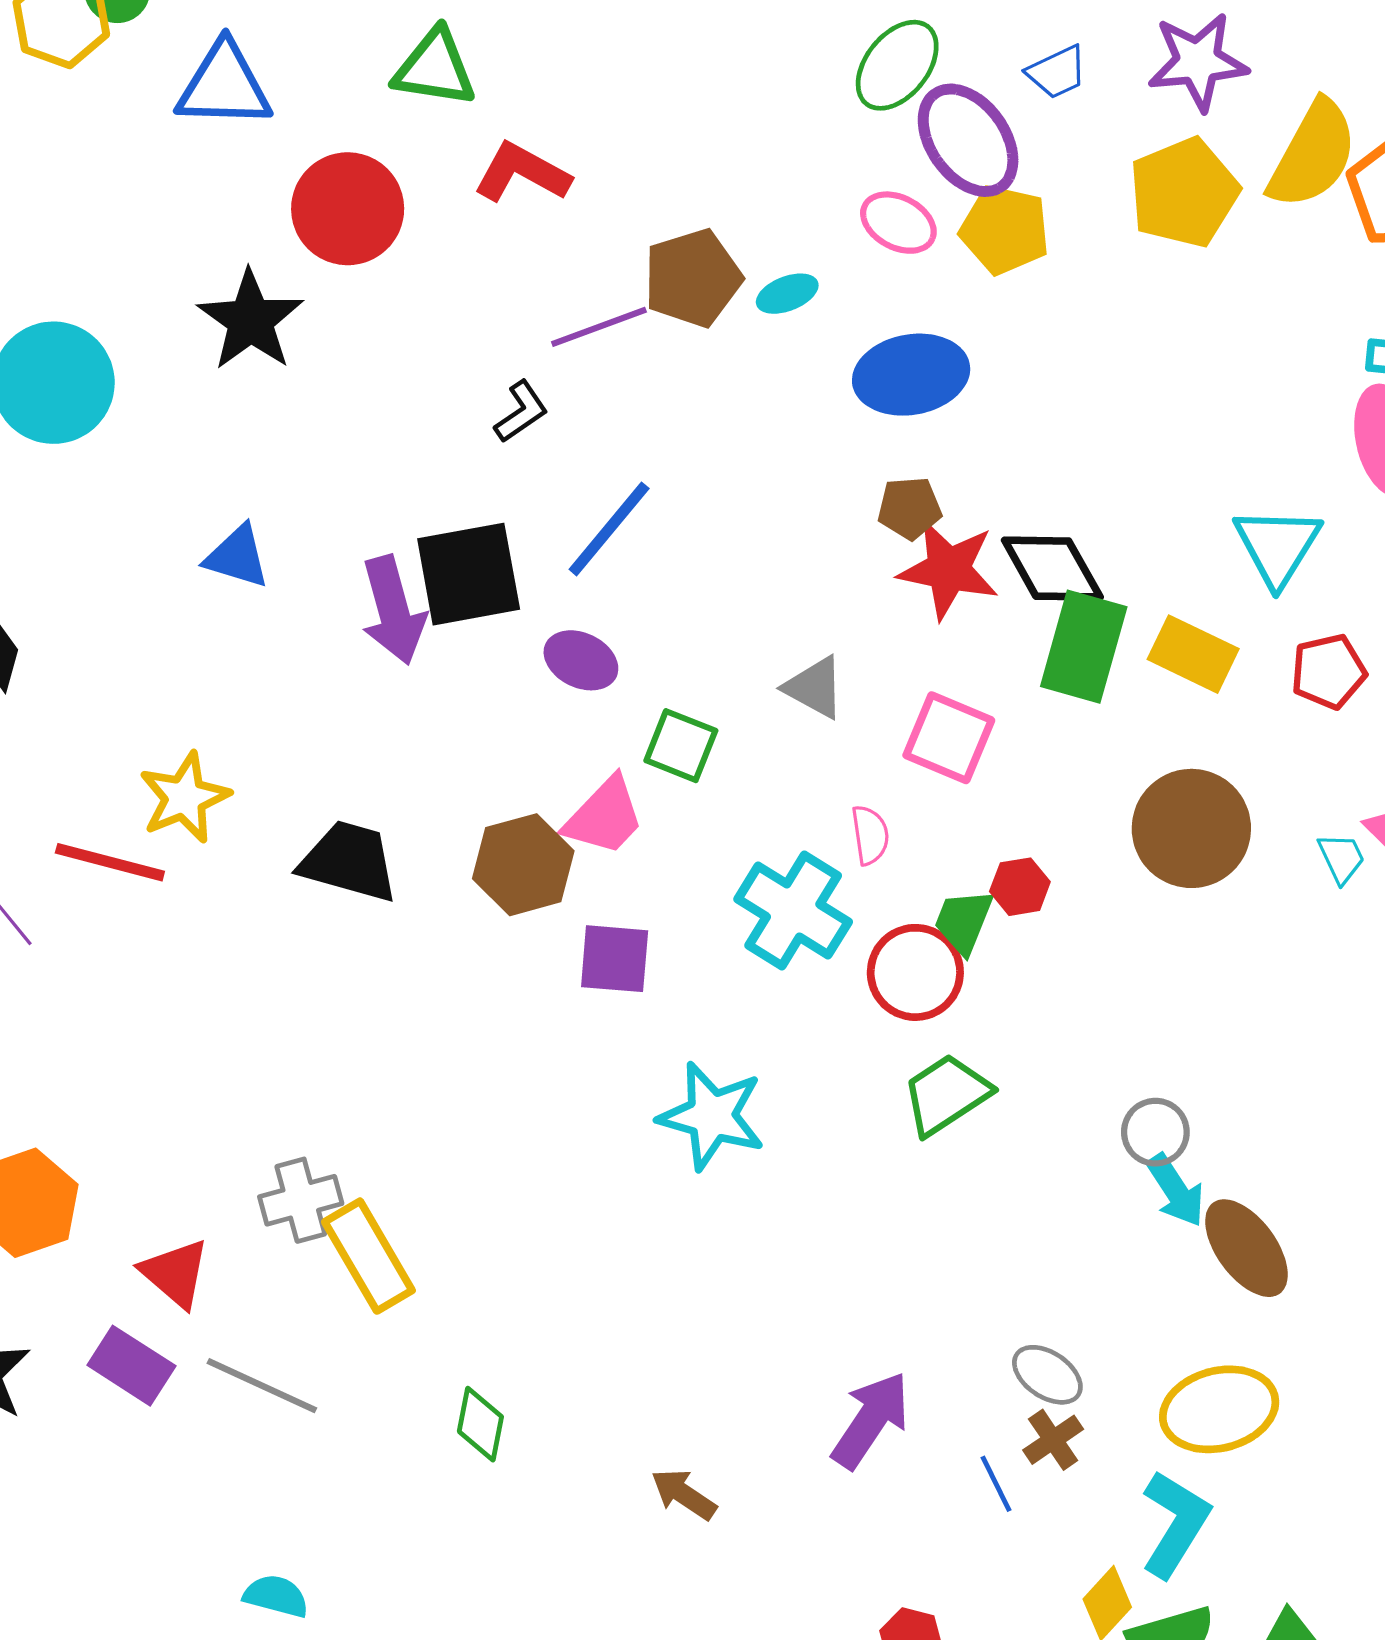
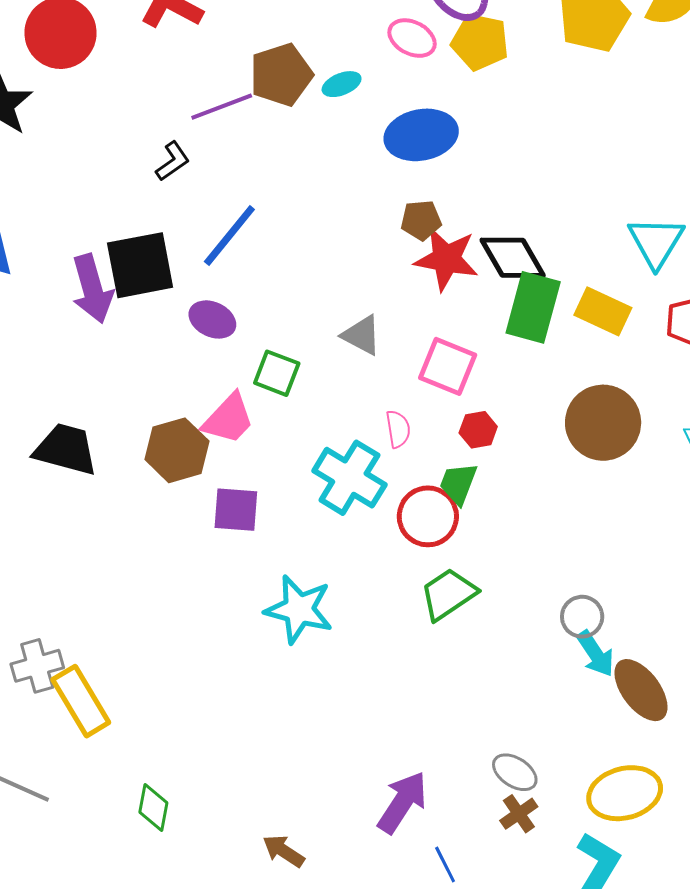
red hexagon: (1020, 887) -> (478, 430), moved
blue line: (996, 1484) -> (445, 865), moved

